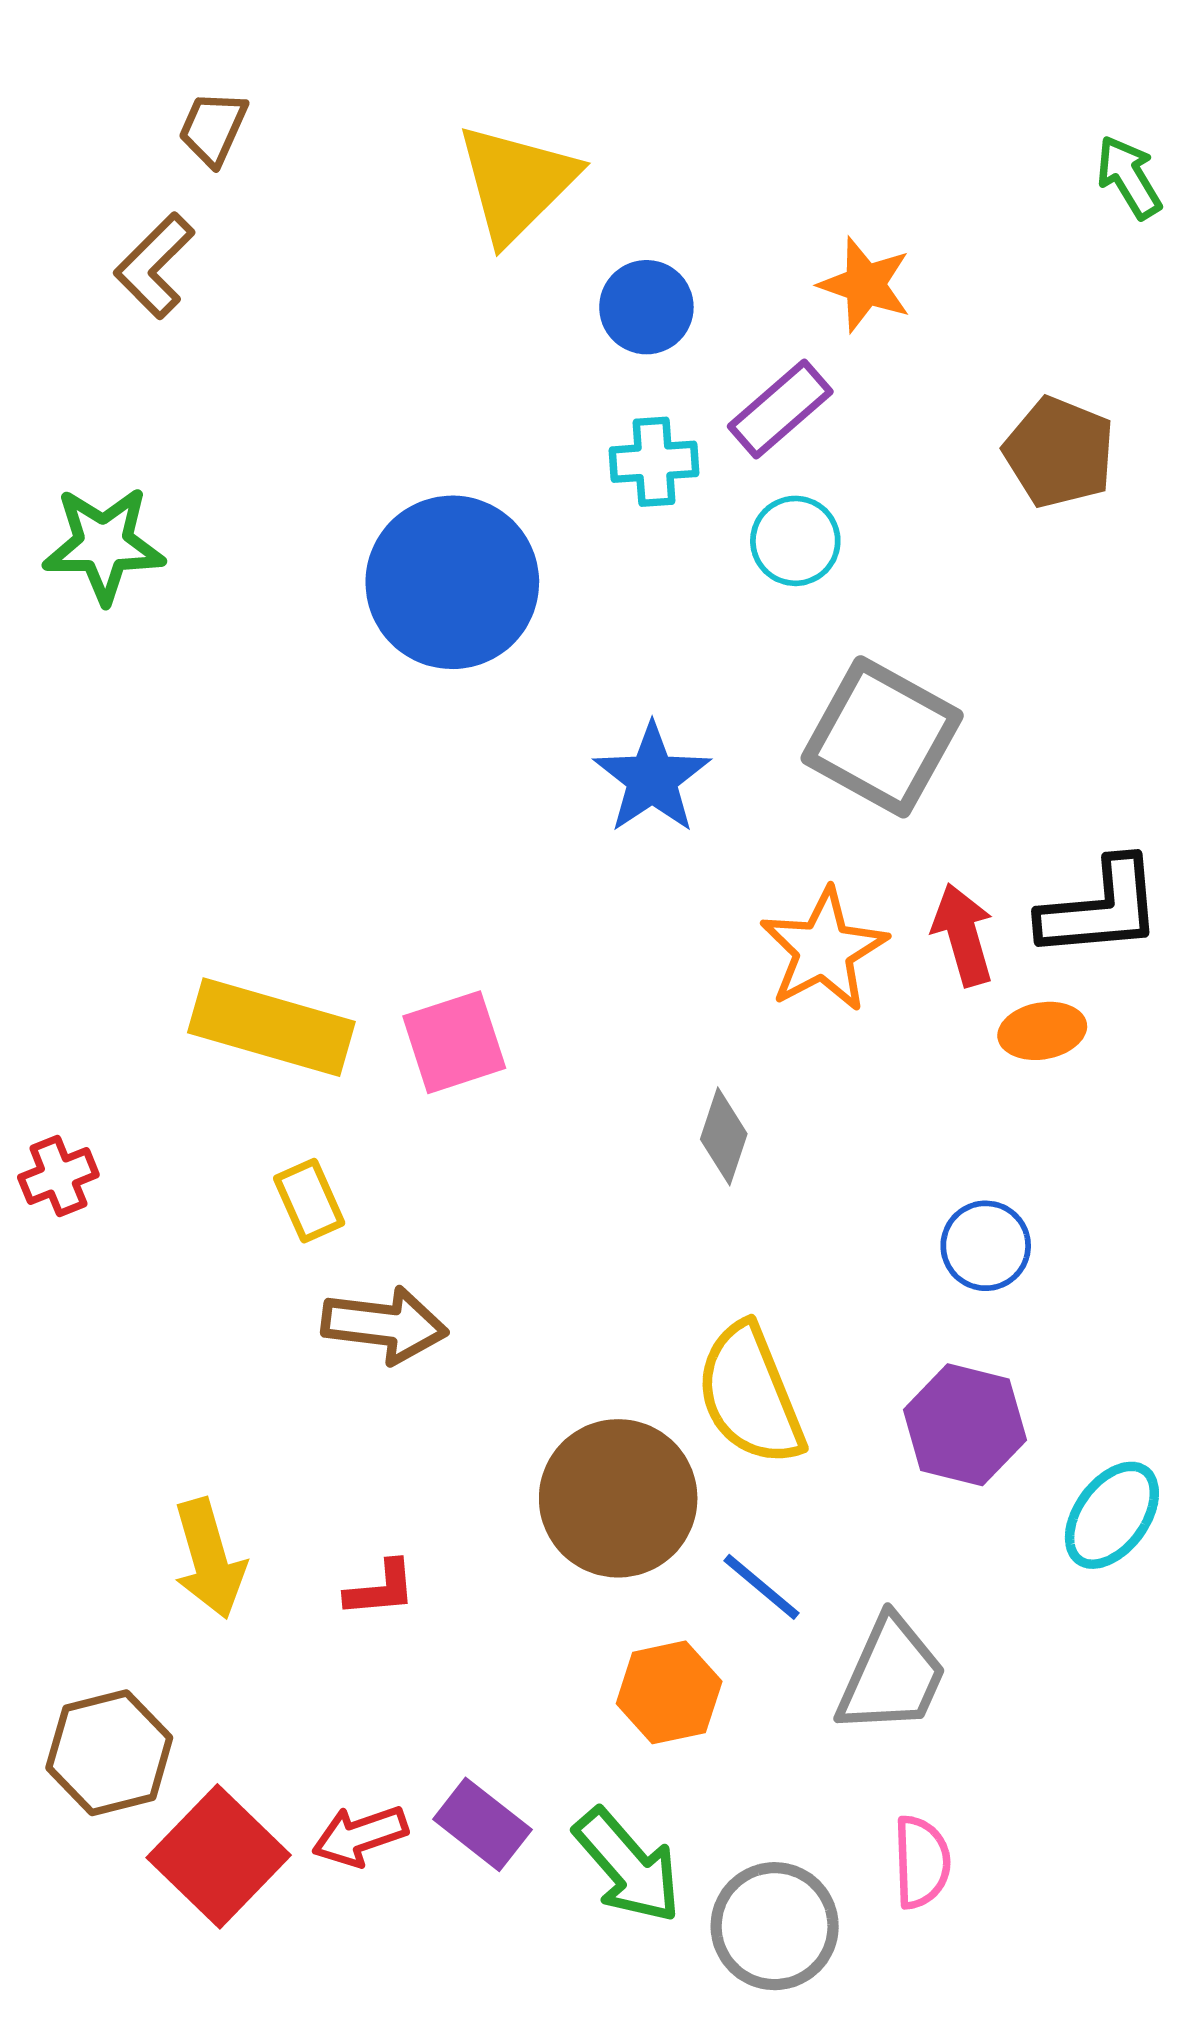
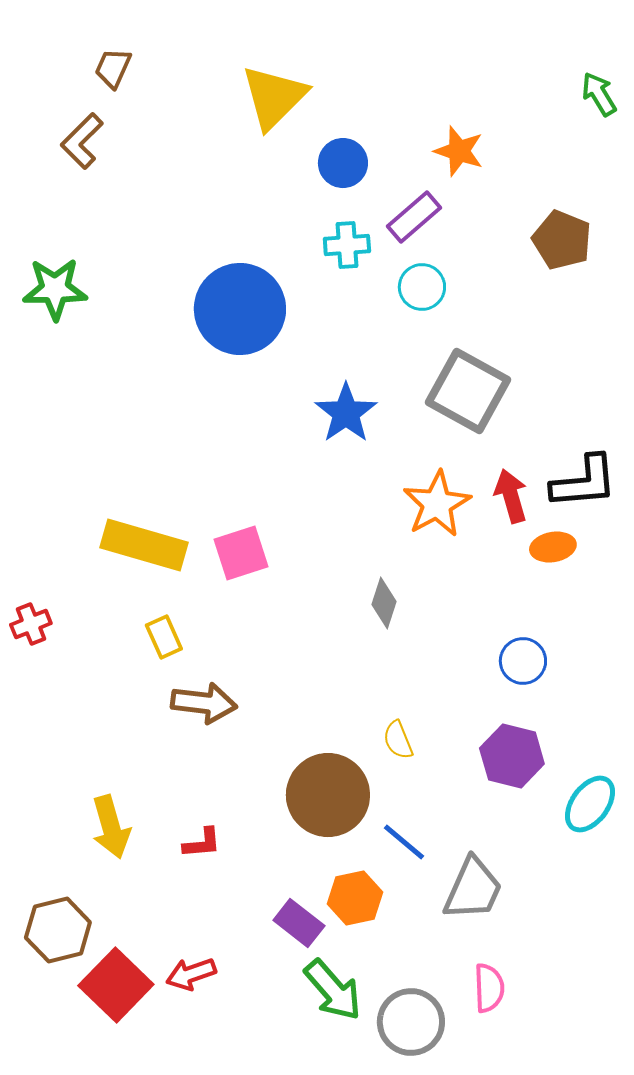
yellow semicircle: (750, 1395) -> (398, 740), size x0.5
purple rectangle: (482, 1824) -> (299, 923), moved

